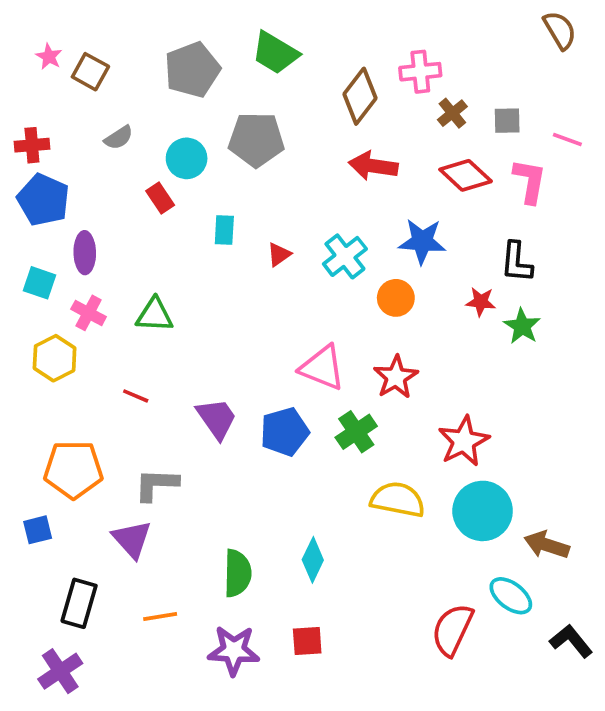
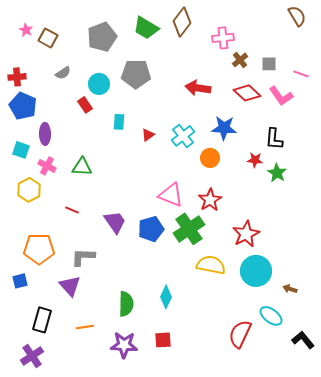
brown diamond: (360, 96) -> (182, 22), moved
pink L-shape: (530, 181) -> (281, 96), turned 135
green cross: (356, 432) -> (189, 229), size x1.4
brown arrow: (547, 545) -> (290, 289), size x0.6

